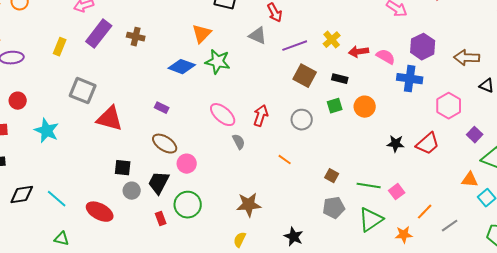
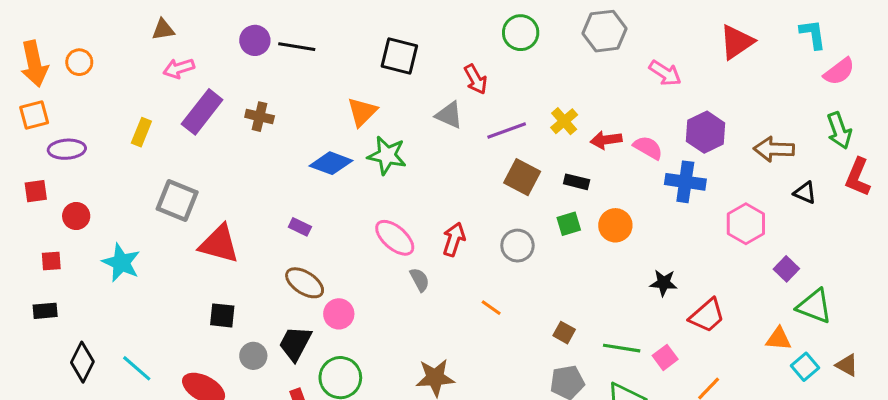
red trapezoid: (428, 144) -> (707, 315), moved
black square: (123, 168) -> (222, 315), moved
black diamond: (22, 195) -> (82, 362), turned -55

